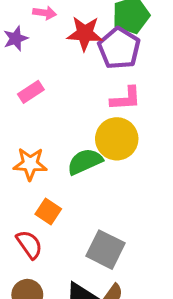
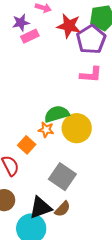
pink rectangle: (31, 92) -> (30, 36), moved
yellow circle: (117, 139) -> (77, 128), moved
orange star: (30, 164) -> (46, 130), moved, size x0.7

